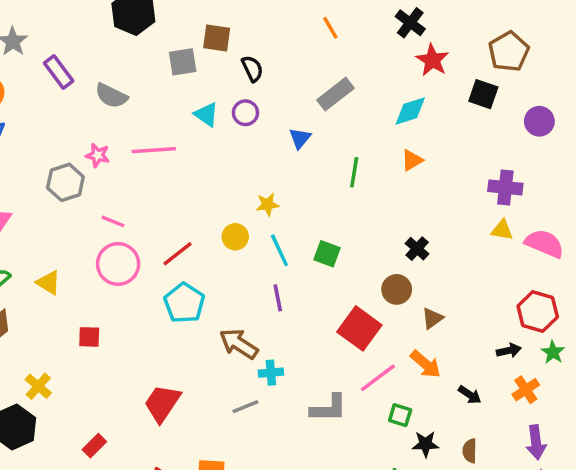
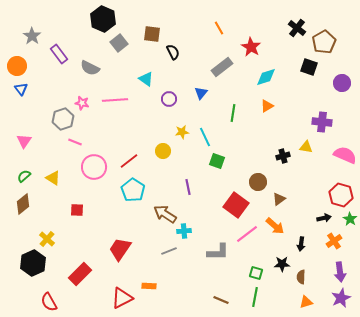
black cross: (410, 23) -> (297, 28), moved
red star: (432, 60) -> (251, 47), moved
gray square: (183, 62) -> (119, 43), moved, turned -30
purple circle: (245, 113) -> (169, 99), moved
pink line: (113, 221) -> (75, 142), moved
yellow triangle: (502, 230) -> (306, 147), moved
black cross: (417, 249) -> (283, 156), moved, turned 32
cyan line: (279, 250) -> (205, 137), moved
black arrow: (470, 395) -> (301, 244), turned 64
green square: (400, 415) -> (256, 273), moved
black star: (426, 444) -> (282, 264), moved
red rectangle: (94, 446) -> (80, 274), size x1.6

